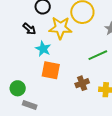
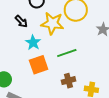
green line: (98, 55) -> (67, 53), moved
orange square: (51, 70) -> (39, 65), turned -36

